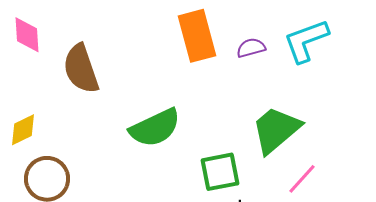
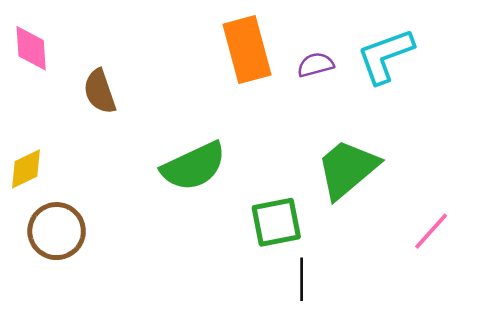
brown semicircle: (81, 69) -> (100, 91), size x0.7
pink line: (302, 179) -> (431, 231), moved

